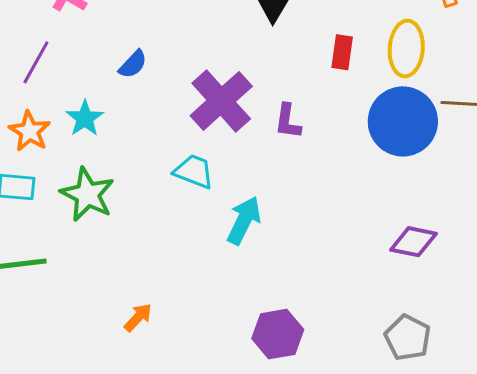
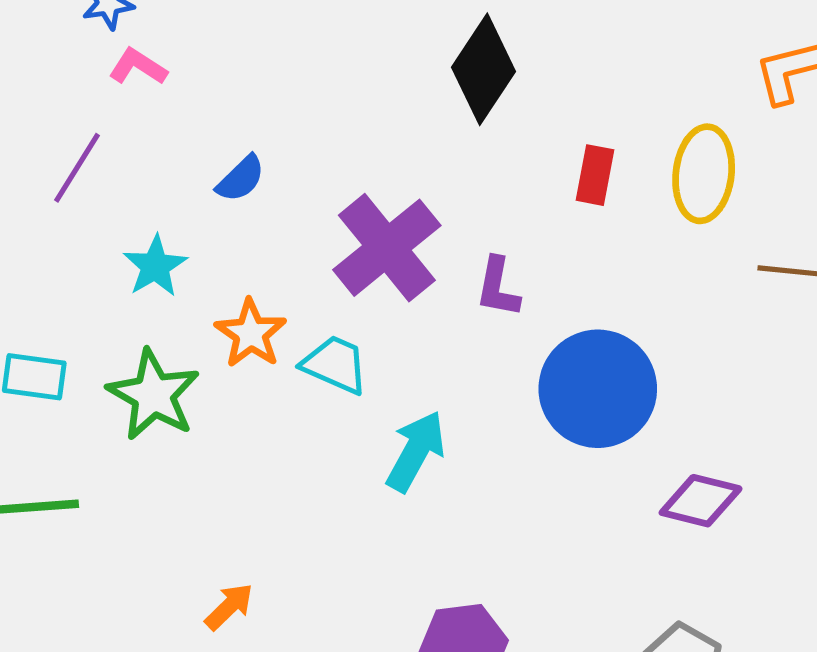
blue circle: (403, 121) -> (598, 389), moved
orange star: (30, 131) -> (251, 334), moved

